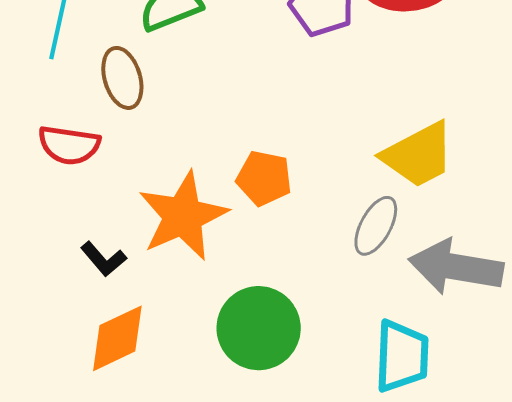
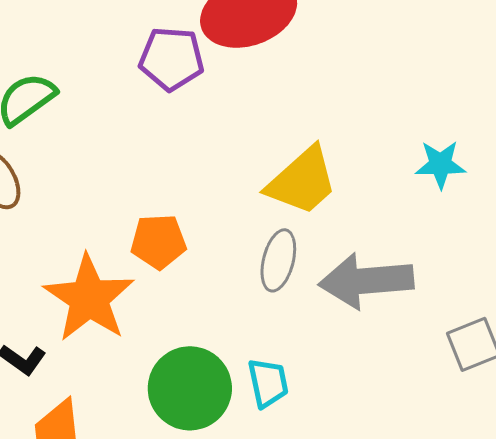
cyan trapezoid: (402, 356) -> (268, 383), moved, size x0.7

